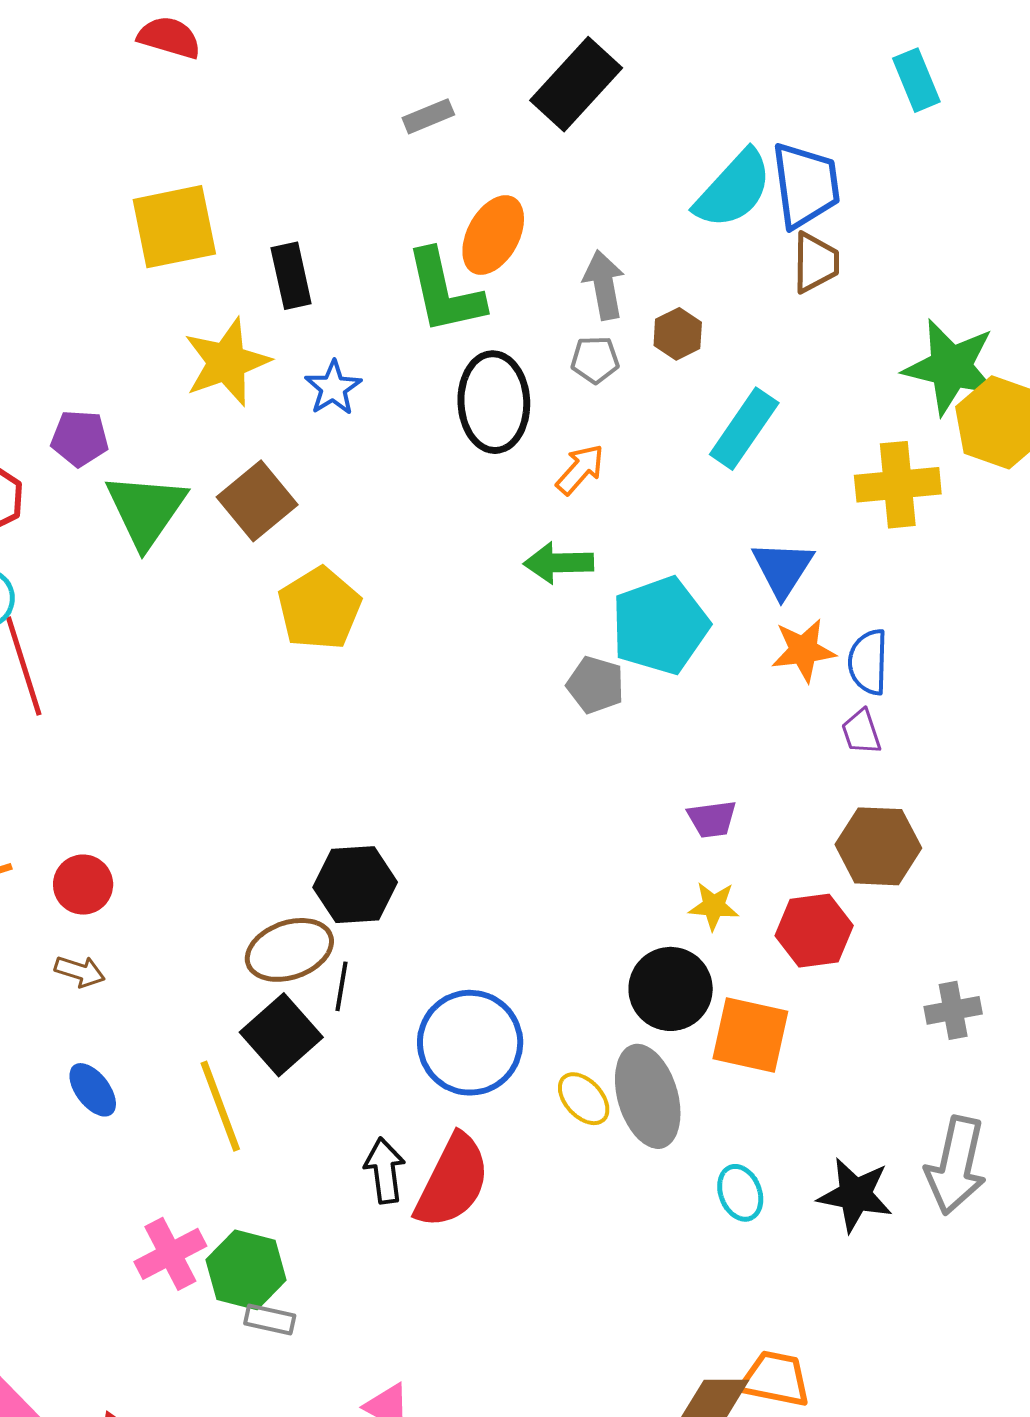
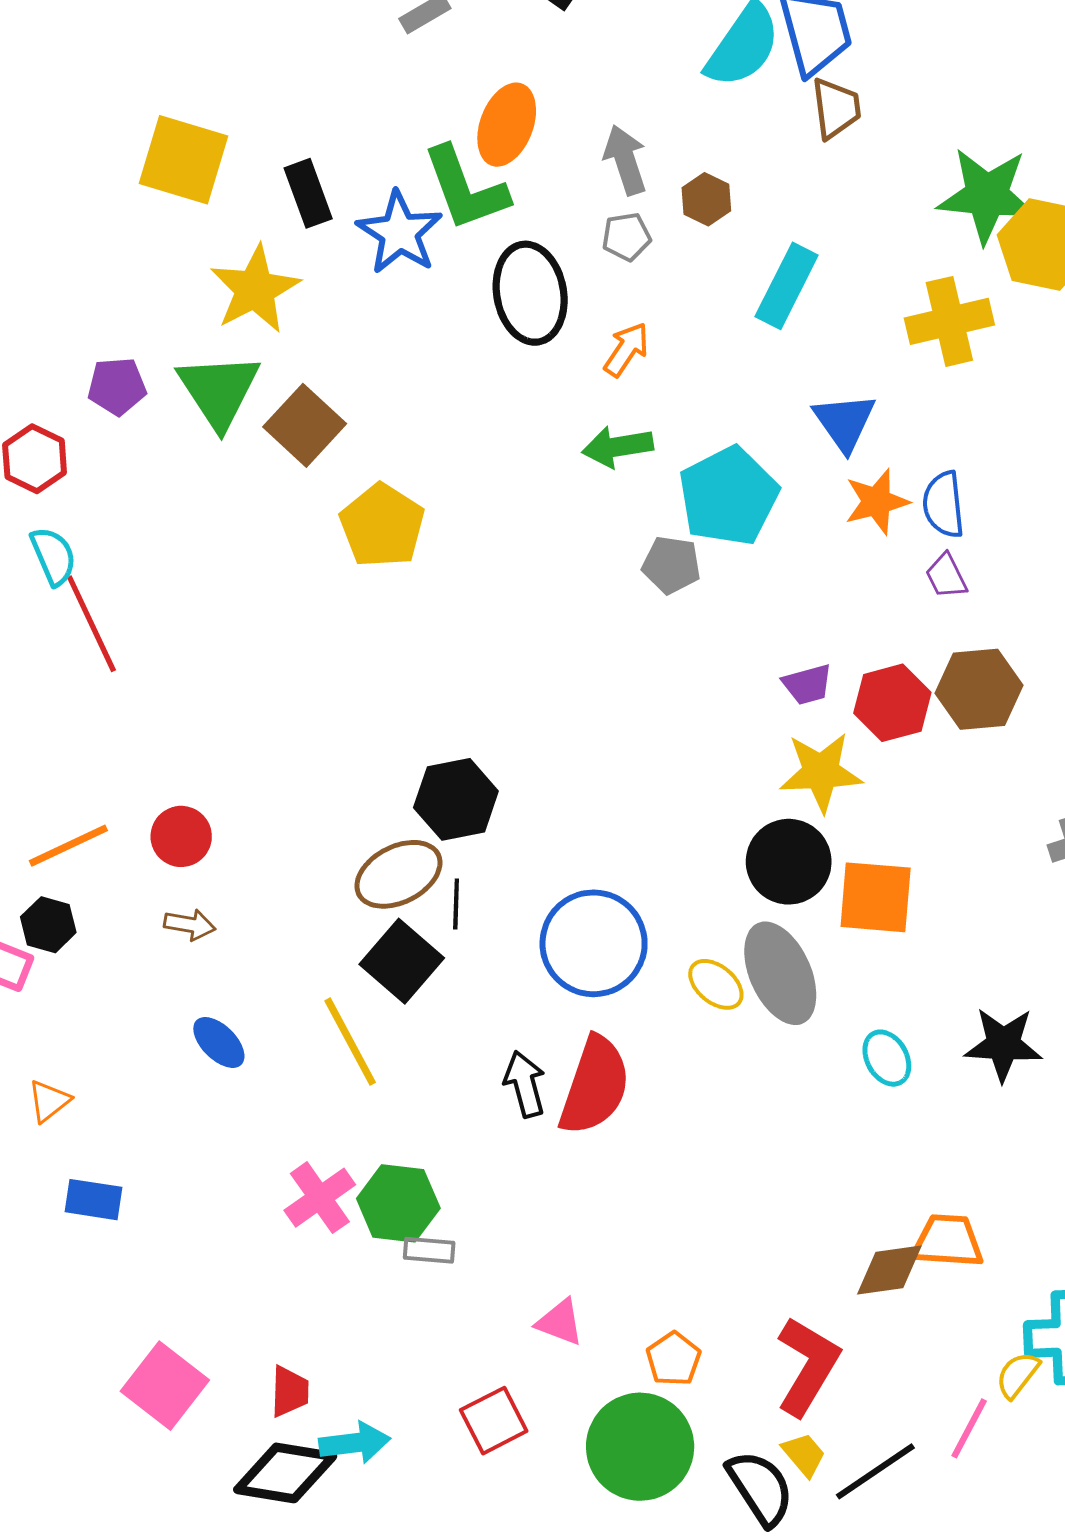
yellow square: (174, 227) -> (184, 160), turned 36
blue star: (333, 388) -> (399, 233), moved, size x1.5
green triangle: (146, 510) -> (219, 391), moved
yellow star: (714, 906) -> (821, 772), size x1.6
red hexagon: (814, 931) -> (892, 703), moved

